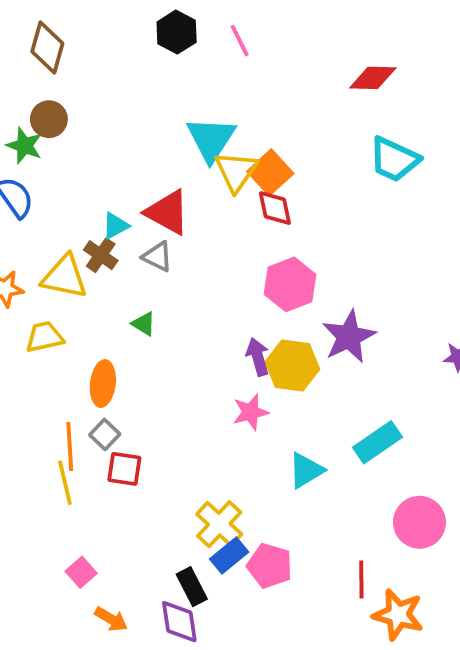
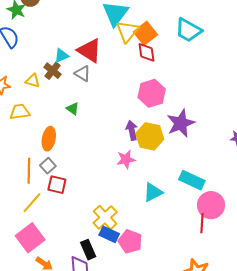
cyan trapezoid: (394, 159) -> (188, 30), moved
yellow triangle: (65, 277) -> (33, 81), size x0.6
cyan rectangle: (378, 442) -> (192, 180), turned 55
yellow line: (65, 483) -> (32, 203), moved, turned 50
pink circle: (419, 522) -> (211, 205), moved
blue rectangle: (229, 555) -> (109, 234), turned 60
pink square: (81, 572) -> (30, 238), size x1.8
red line: (361, 580) -> (202, 223), moved

